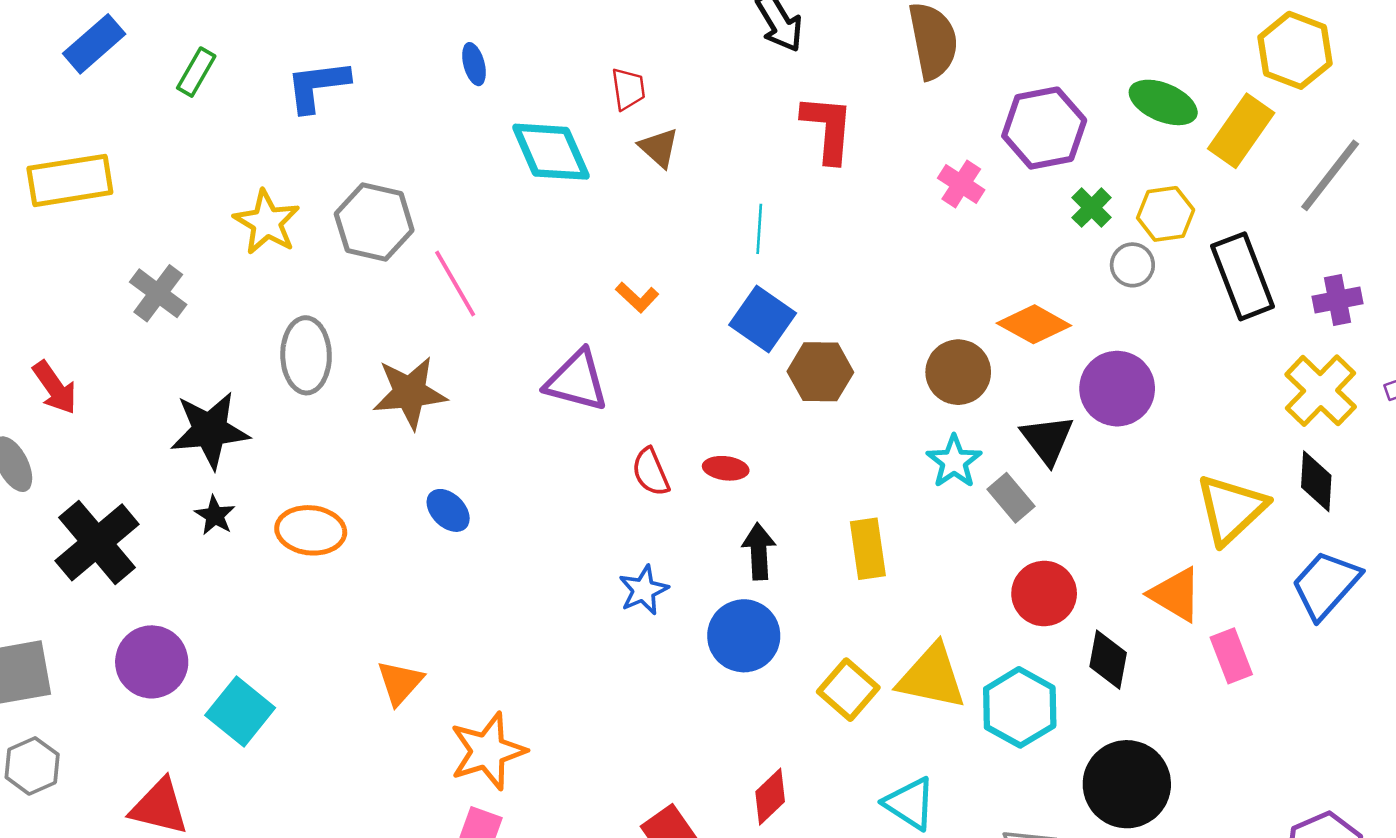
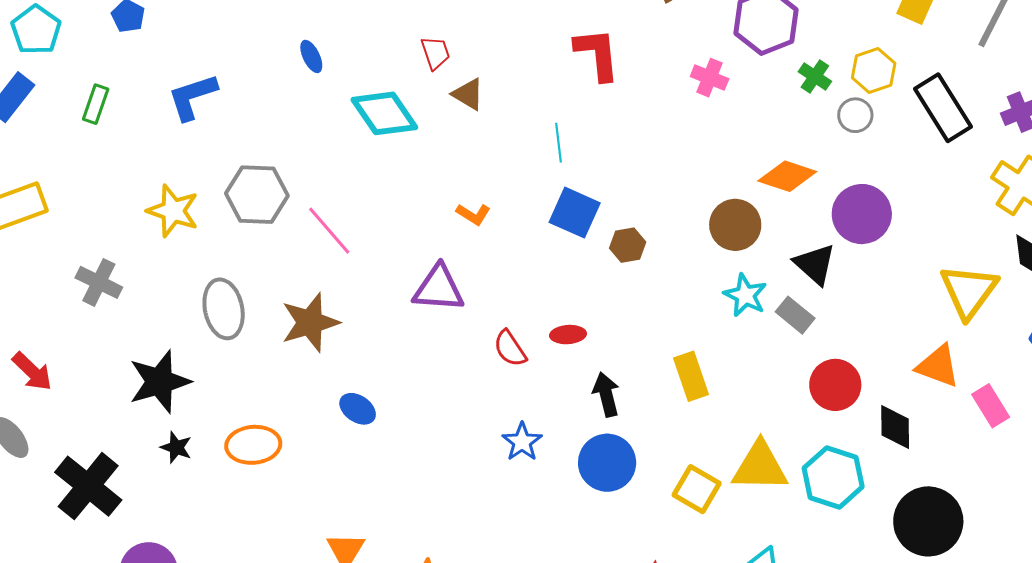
brown hexagon: (820, 372) -> (628, 245), size x0.7

